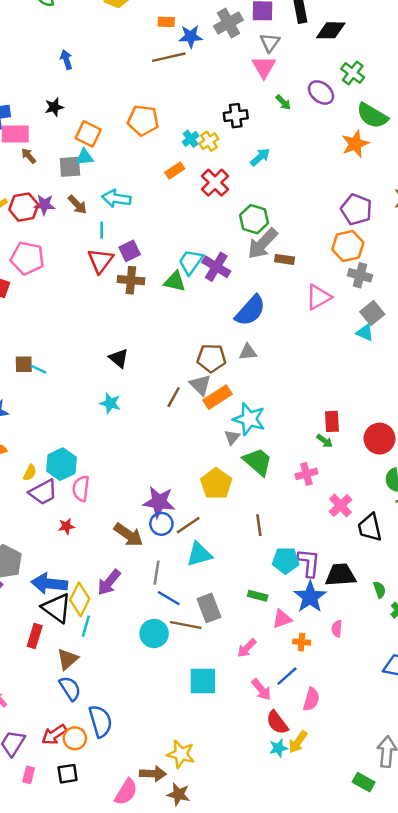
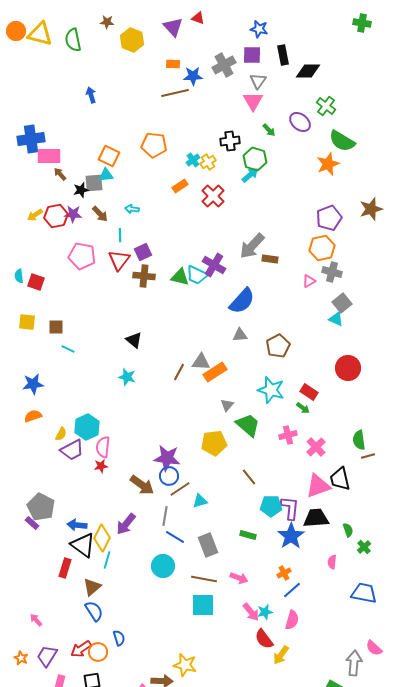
black star: (54, 107) -> (81, 190), moved
cyan arrow: (116, 199) -> (132, 209), size x0.6
purple pentagon: (356, 209) -> (329, 218), turned 30
green hexagon: (254, 219) -> (255, 159), moved
pink pentagon: (27, 258) -> (82, 256), moved
cyan trapezoid: (191, 262) -> (197, 275), moved, turned -100
pink triangle: (319, 297) -> (309, 281), moved, size x0.6
brown pentagon: (211, 358) -> (278, 346), moved, turned -30
brown square: (24, 364) -> (56, 327), moved
gray triangle: (200, 385) -> (201, 362), turned -42
cyan star: (249, 419) -> (271, 390), moved
red rectangle: (332, 421) -> (309, 392), turned -54
red circle: (380, 439) -> (348, 368), moved
yellow pentagon: (216, 484) -> (214, 443), turned 30
pink cross: (341, 506) -> (316, 447), moved
brown line: (188, 525) -> (180, 489), moved
brown line: (259, 525) -> (249, 477), turned -30
red star: (66, 526) -> (101, 466), moved
cyan triangle: (199, 554) -> (200, 501), size x0.7
blue arrow: (49, 584) -> (77, 525), size x0.7
pink triangle: (282, 619) -> (318, 486), moved, size x1.5
brown line: (186, 625) -> (204, 579), moved
pink semicircle: (337, 629) -> (332, 562), moved
orange cross: (302, 642) -> (284, 573), turned -32
pink arrow: (247, 648) -> (239, 578), turned -114
blue line: (287, 676) -> (292, 590), moved
blue semicircle: (100, 721) -> (119, 638), size x0.6
cyan star: (278, 748) -> (265, 612), moved

